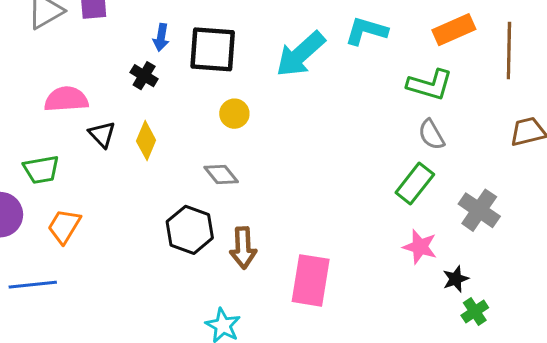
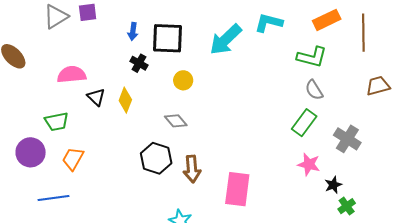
black cross: (144, 76) -> (139, 63), moved

